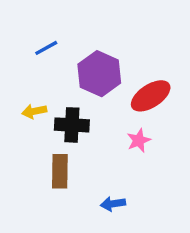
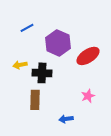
pink star: (139, 140) -> (88, 96), moved

